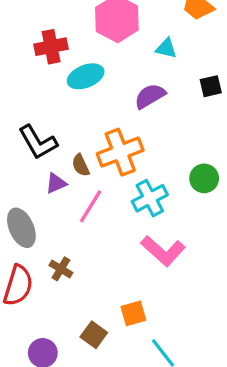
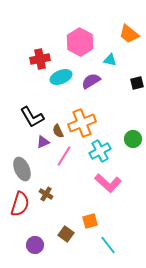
purple semicircle: (150, 96) -> (91, 81), moved

